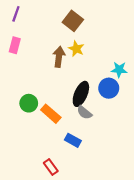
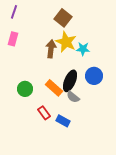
yellow star: (76, 49) -> (66, 42), size x1.5
cyan star: (119, 70) -> (83, 49), moved
orange rectangle: (51, 114) -> (54, 88), moved
red rectangle: (51, 167) -> (44, 113), moved

